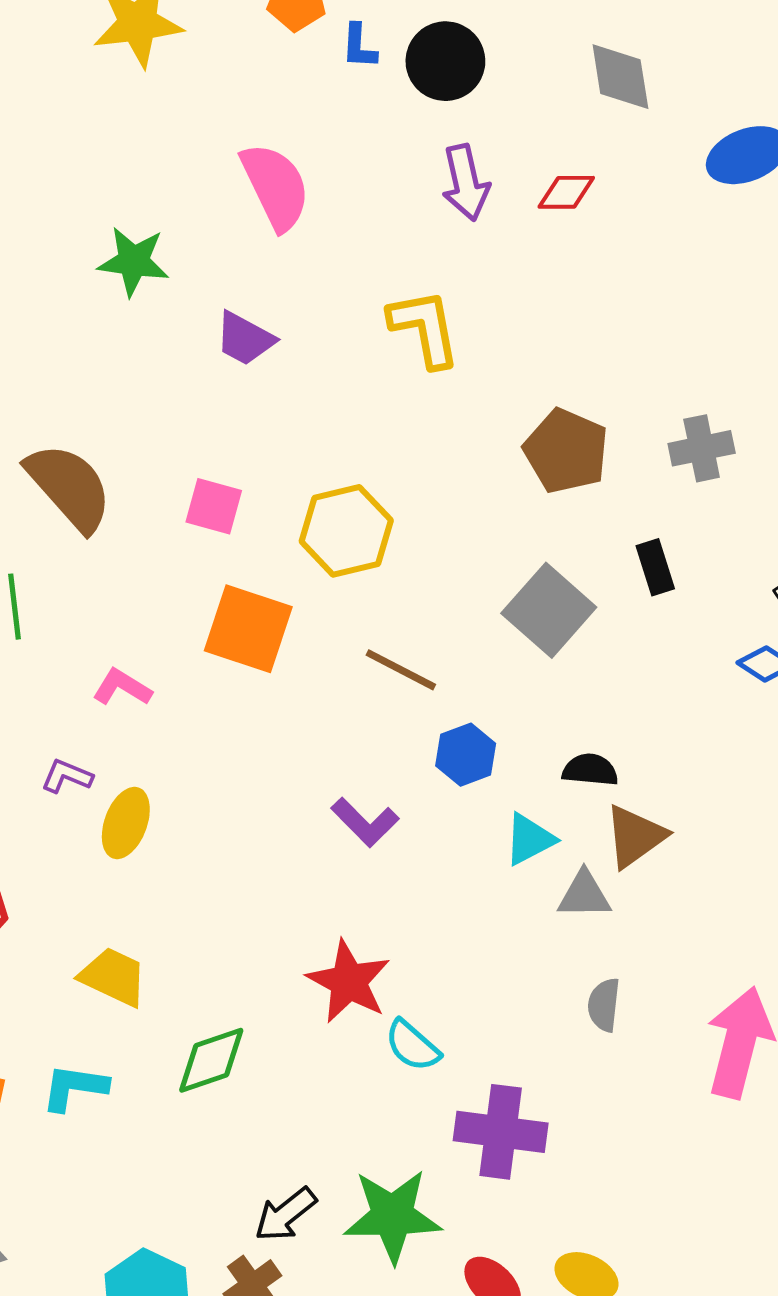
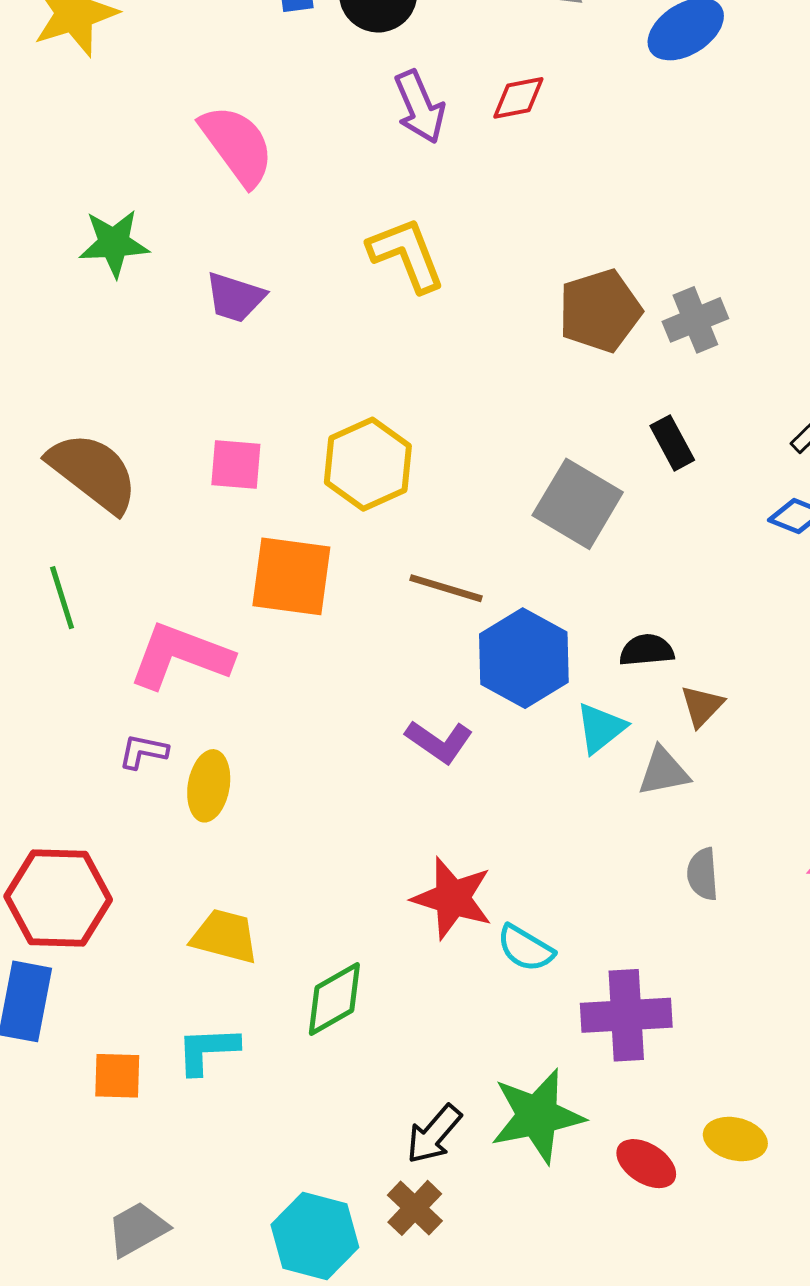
brown pentagon: (566, 451) -> (600, 311), moved, turned -30
pink L-shape: (122, 687) -> (180, 656), size x1.8
blue hexagon: (466, 755) -> (524, 658), size x1.6
brown triangle: (635, 836) -> (702, 706), size x0.7

